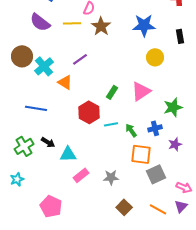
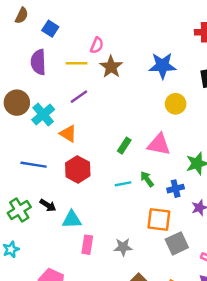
purple semicircle: (40, 22) -> (38, 62), turned 50
purple line: (80, 59) -> (79, 97), moved
pink triangle: (141, 91) -> (159, 144), turned 45
red hexagon: (89, 112) -> (78, 169), moved
green arrow: (131, 130) -> (147, 179), moved
pink rectangle: (81, 175) -> (87, 245), turned -42

